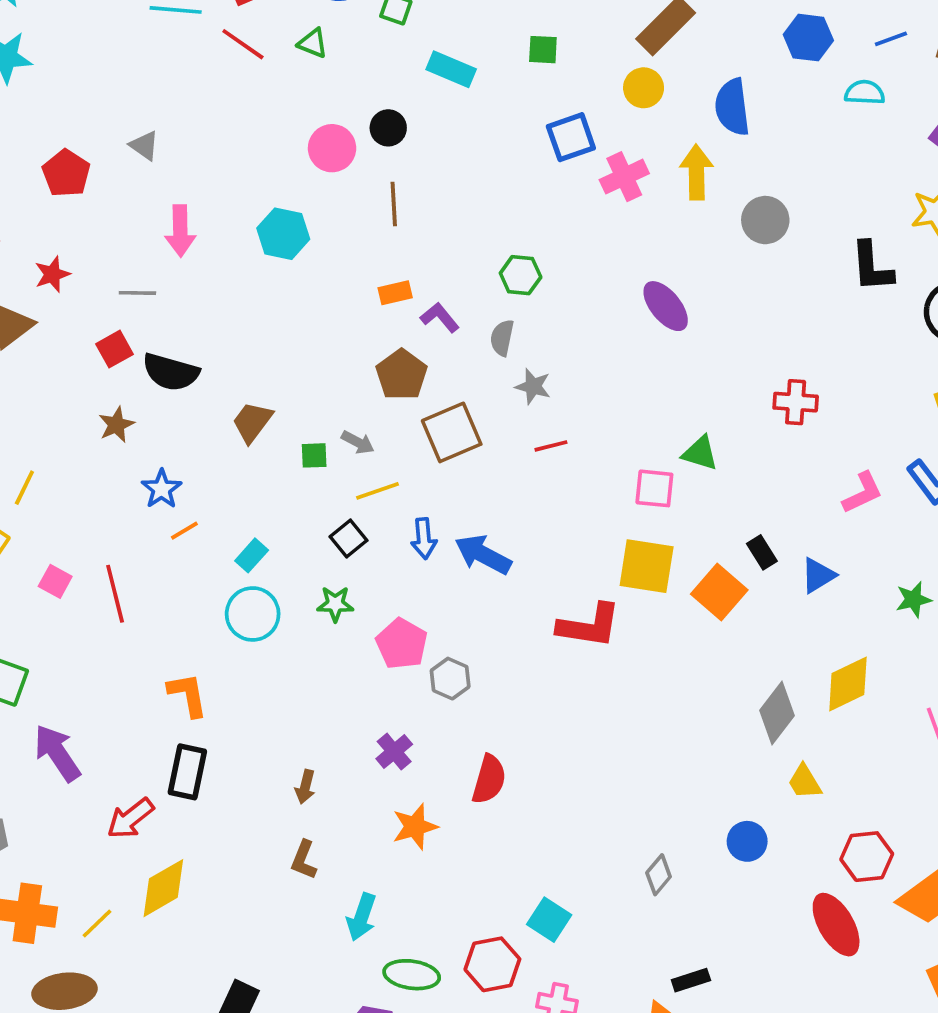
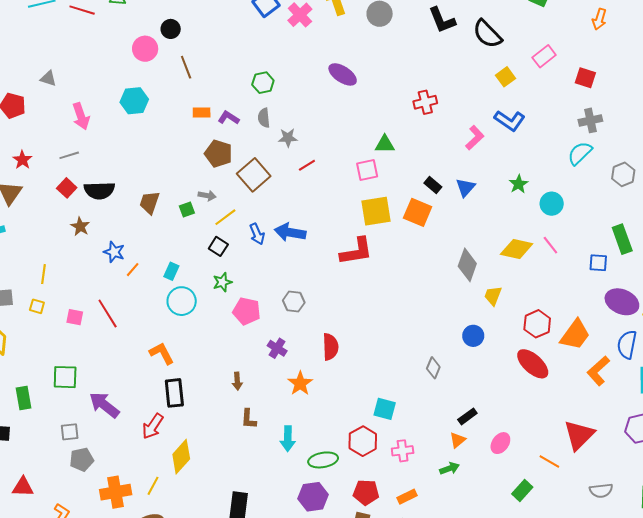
orange rectangle: (395, 293) -> (202, 112), turned 30
pink pentagon: (402, 644) -> (247, 311), moved
yellow diamond: (848, 684) -> (517, 249), moved, turned 56
yellow trapezoid: (805, 782) -> (493, 296), turned 70

